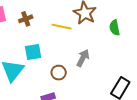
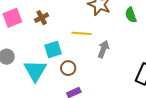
yellow line: (62, 27) -> (82, 33), moved
brown circle: (59, 73) -> (68, 68), moved

